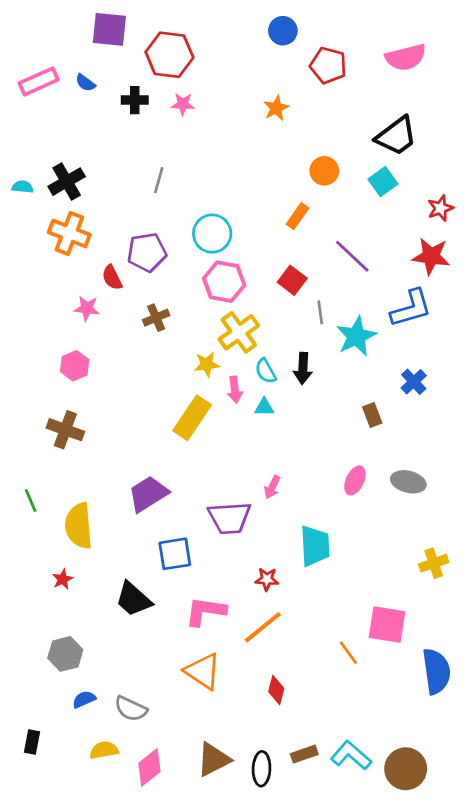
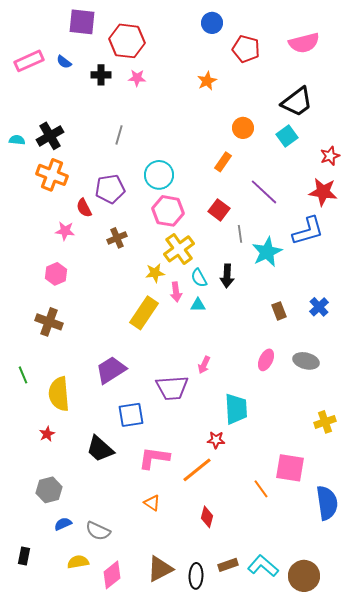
blue cross: (414, 382) -> (319, 307), moved
red star: (267, 579) -> (216, 440), moved
orange triangle: (203, 671) -> (152, 503), size x0.6

